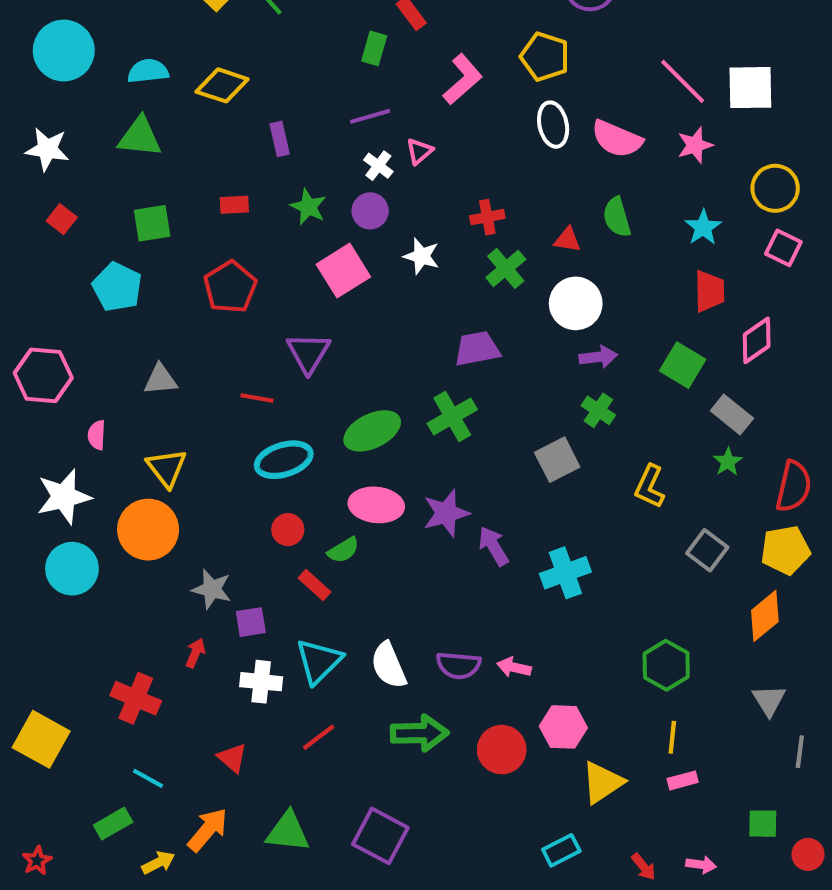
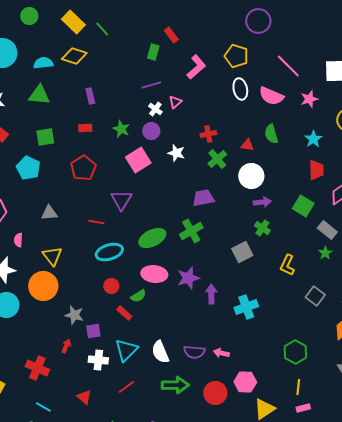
pink line: (683, 81) -> (288, 66), moved
yellow diamond: (222, 85) -> (74, 56), moved
purple rectangle: (280, 139) -> (90, 96), moved
purple arrow: (493, 546) -> (211, 294), turned 30

